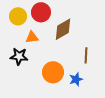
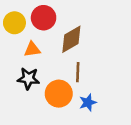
brown line: (86, 55) -> (78, 72), moved
black star: (19, 56) -> (28, 78), moved

